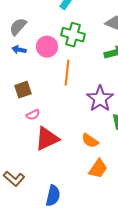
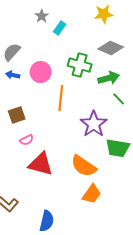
green cross: (73, 35) -> (80, 65), moved
red triangle: (47, 139) -> (41, 164), turned 40
orange semicircle: (90, 141) -> (84, 166), size x1.5

